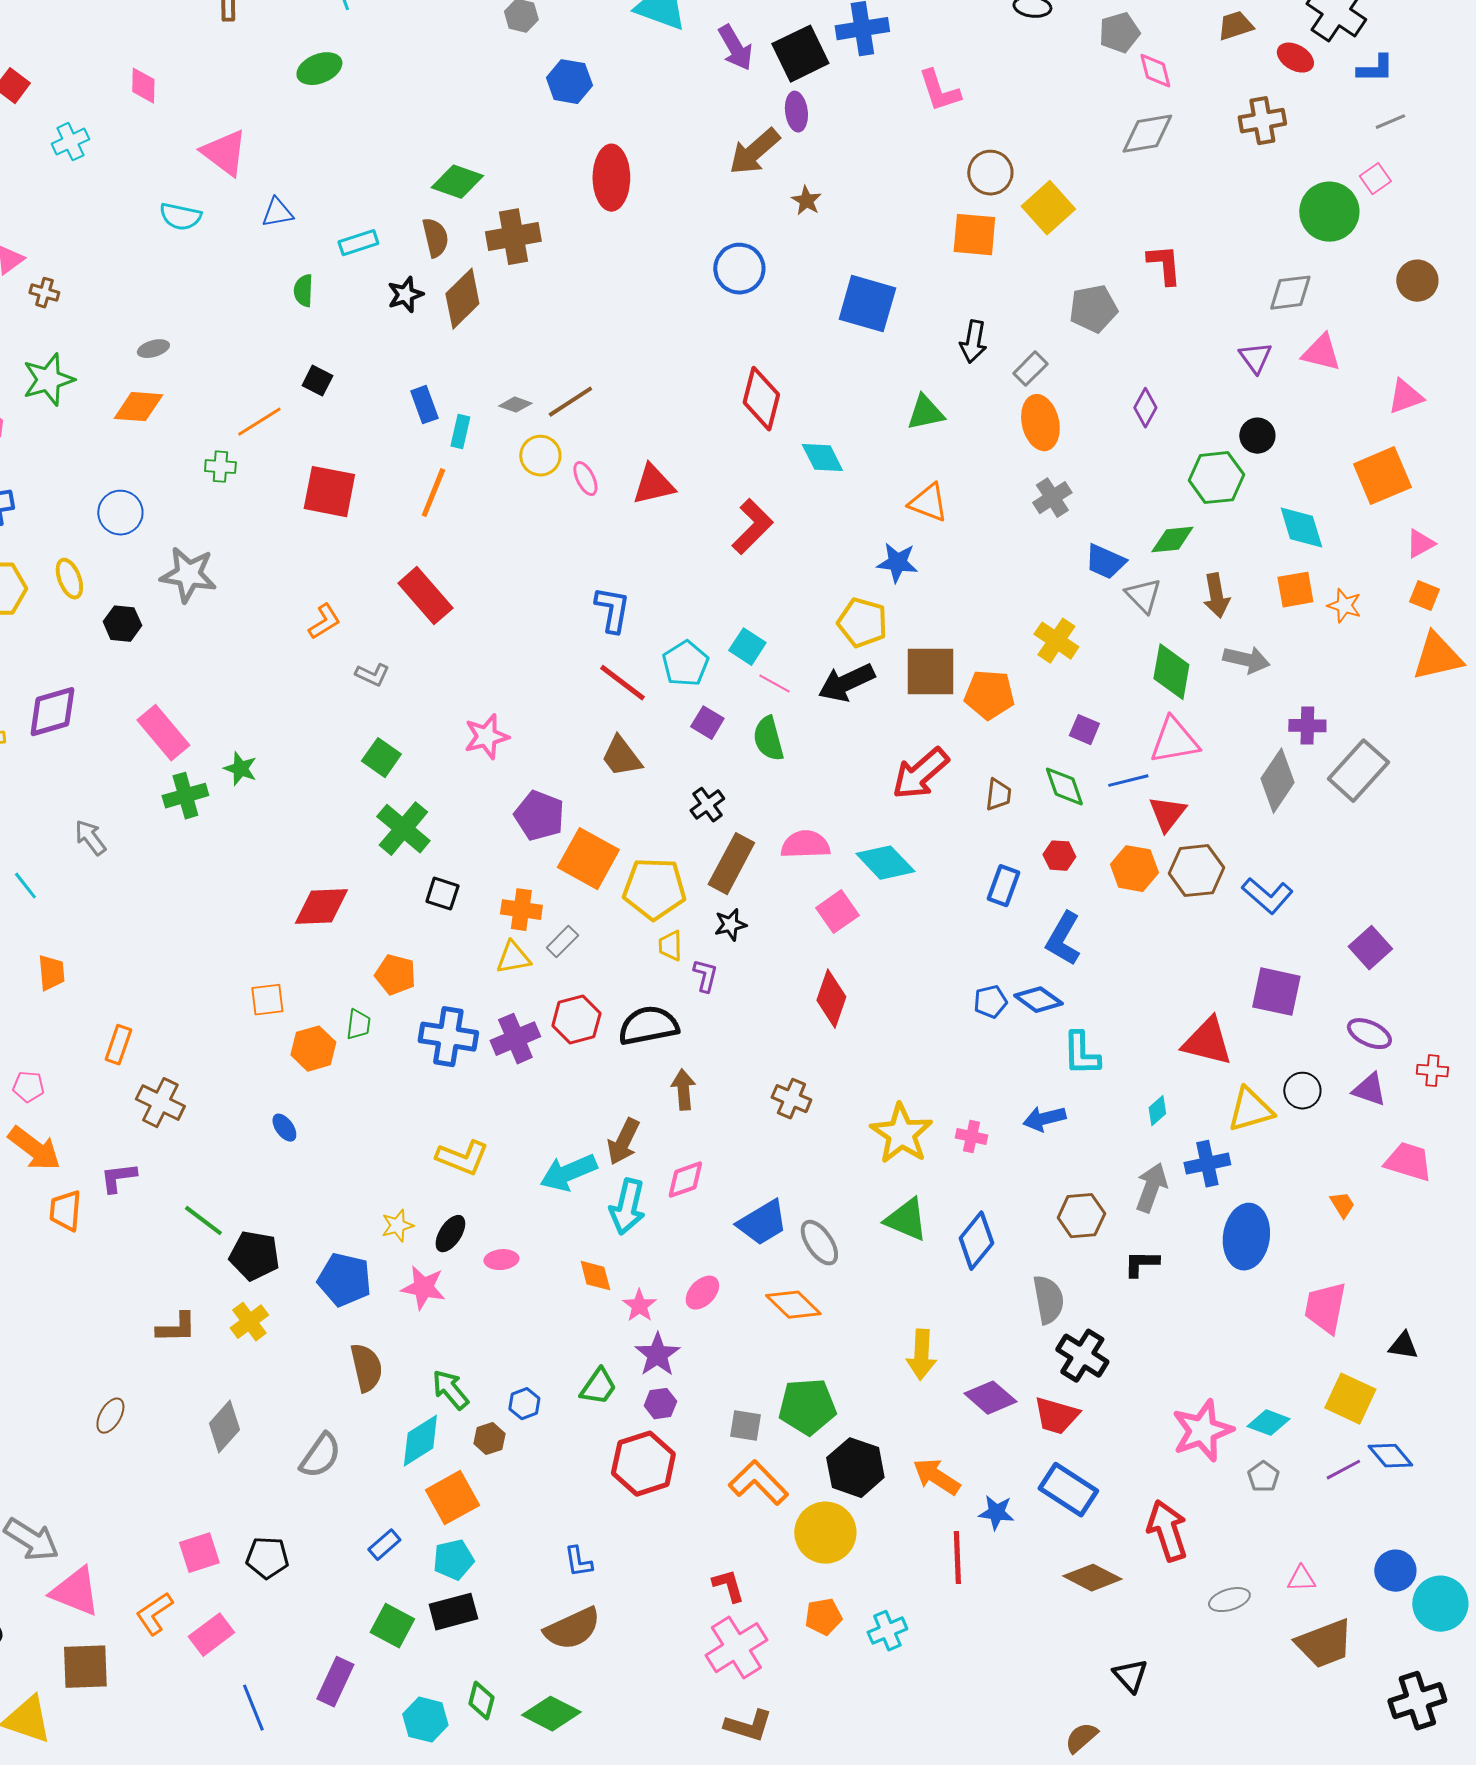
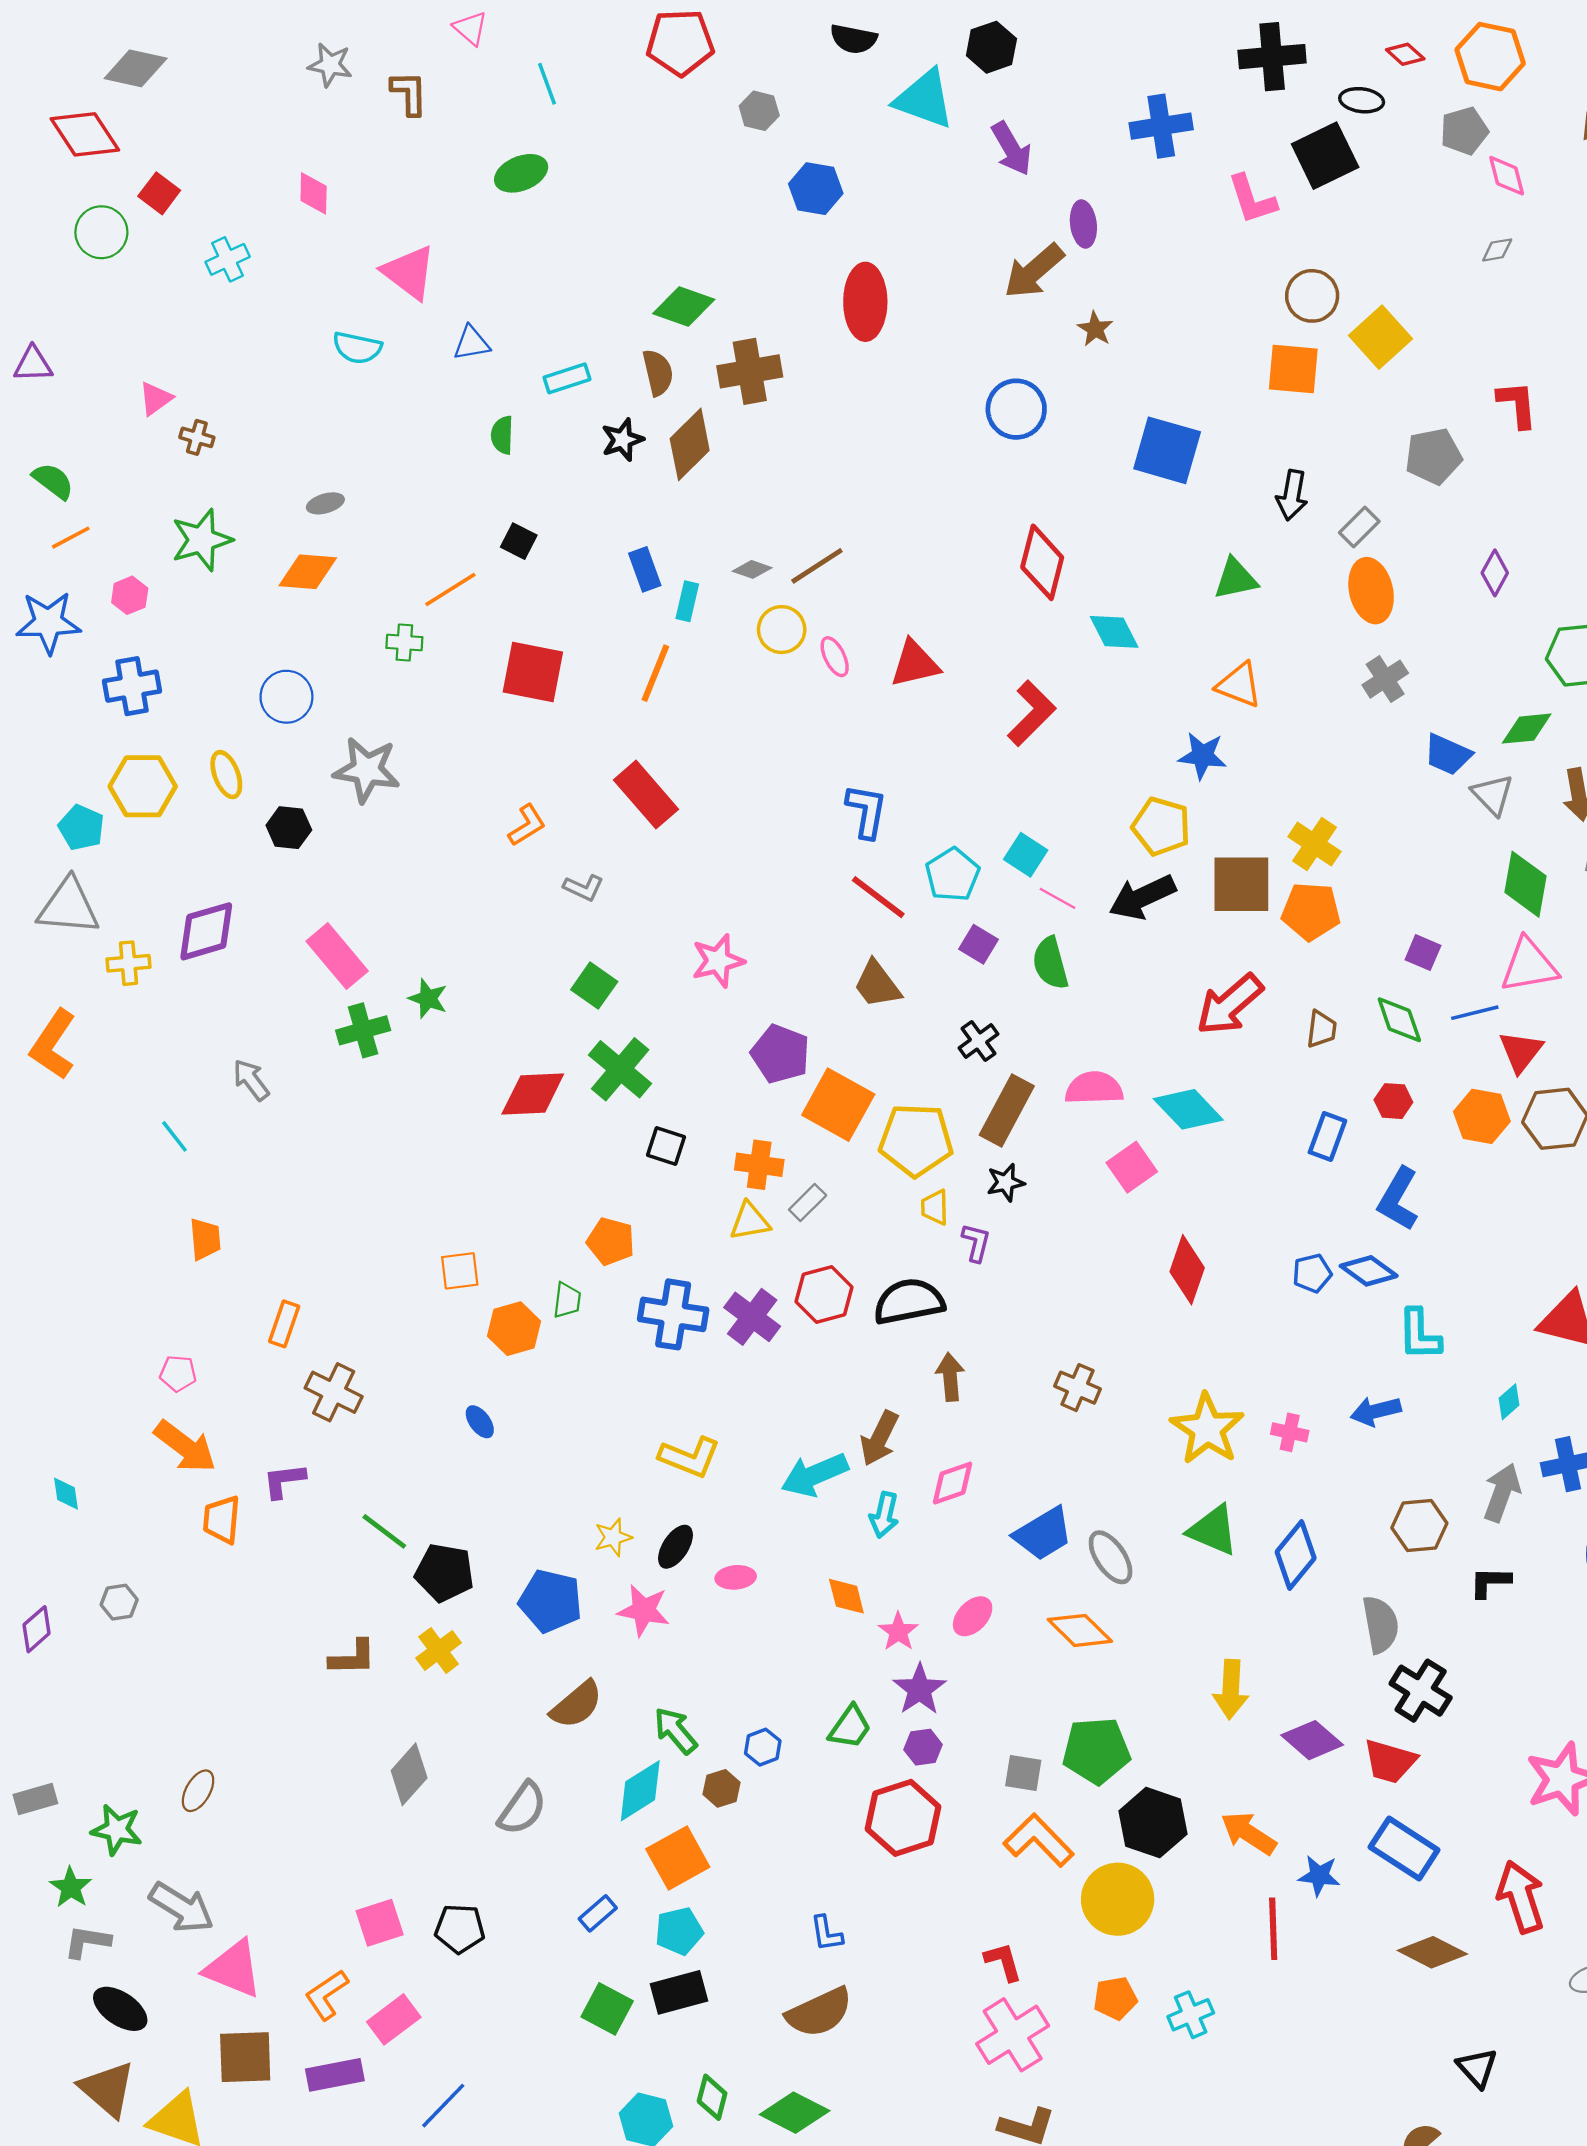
black square: (800, 54) -> (1325, 156), moved
gray diamond: (1147, 134) -> (1497, 250), size x0.5
yellow cross: (1056, 641) -> (1314, 844), moved
red diamond: (321, 907) -> (533, 1094), moved
red diamond: (831, 999) -> (1187, 1270), moved
purple cross: (515, 1039) -> (752, 1317), turned -30
cyan arrow: (627, 1207) -> (884, 1515), size x0.7
brown semicircle: (366, 1368) -> (576, 1705), turned 63
brown ellipse: (110, 1416) -> (198, 1791), moved
purple rectangle: (335, 1682) -> (335, 2075), moved, turned 54
blue line: (253, 1708) -> (443, 2106), turned 66

